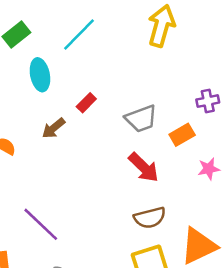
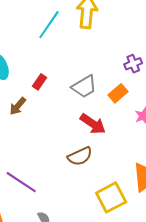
cyan line: (79, 34) -> (49, 25), moved
brown semicircle: (150, 218) -> (80, 156), moved

